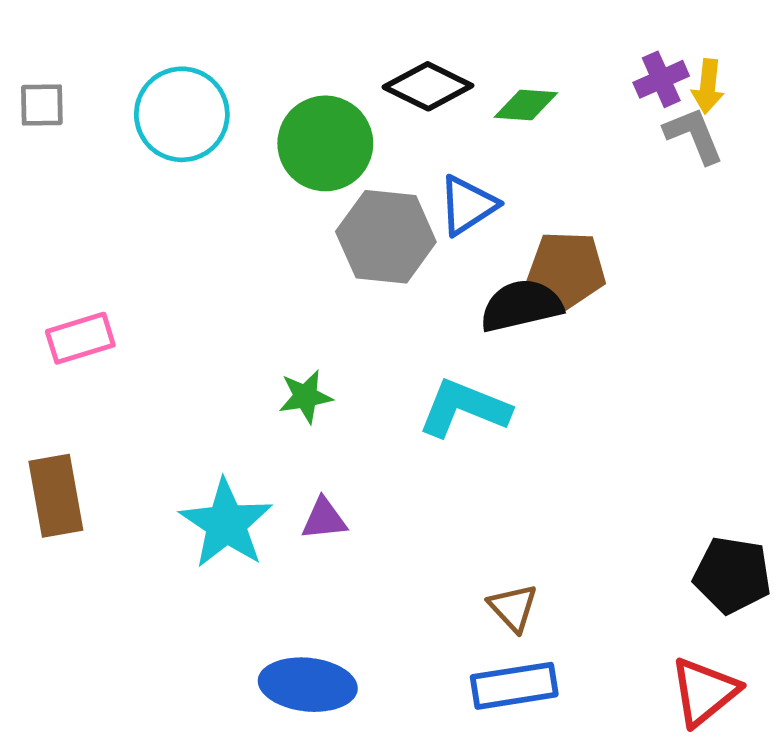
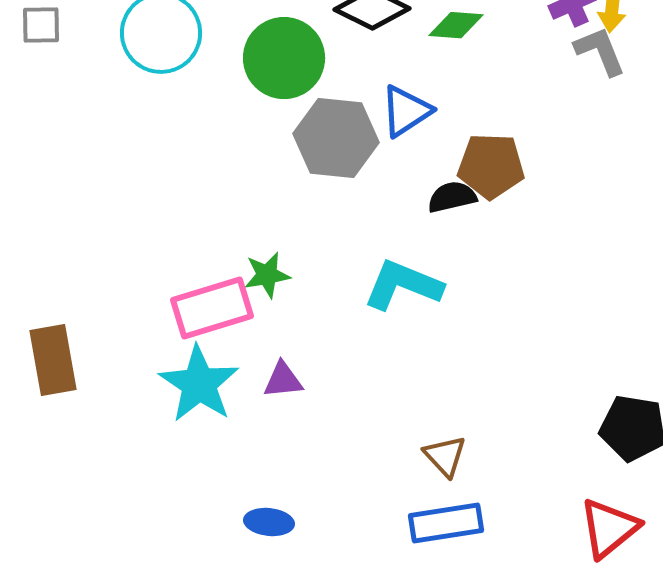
black semicircle: (521, 306) -> (452, 197), size x0.7
pink rectangle: (80, 338) -> (212, 308), moved, size x1.4
blue ellipse: (308, 685) -> (269, 522), size x0.6

